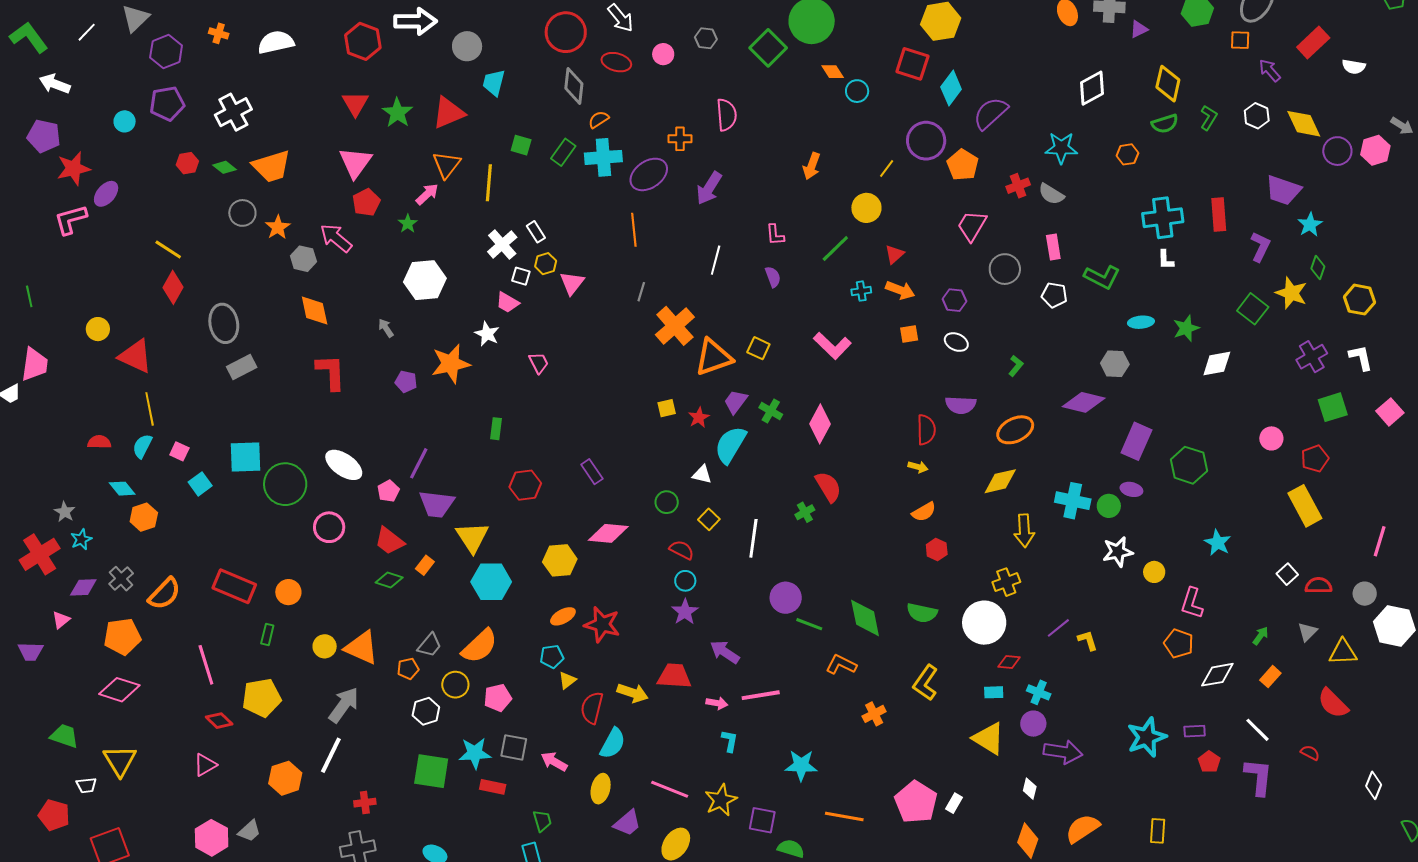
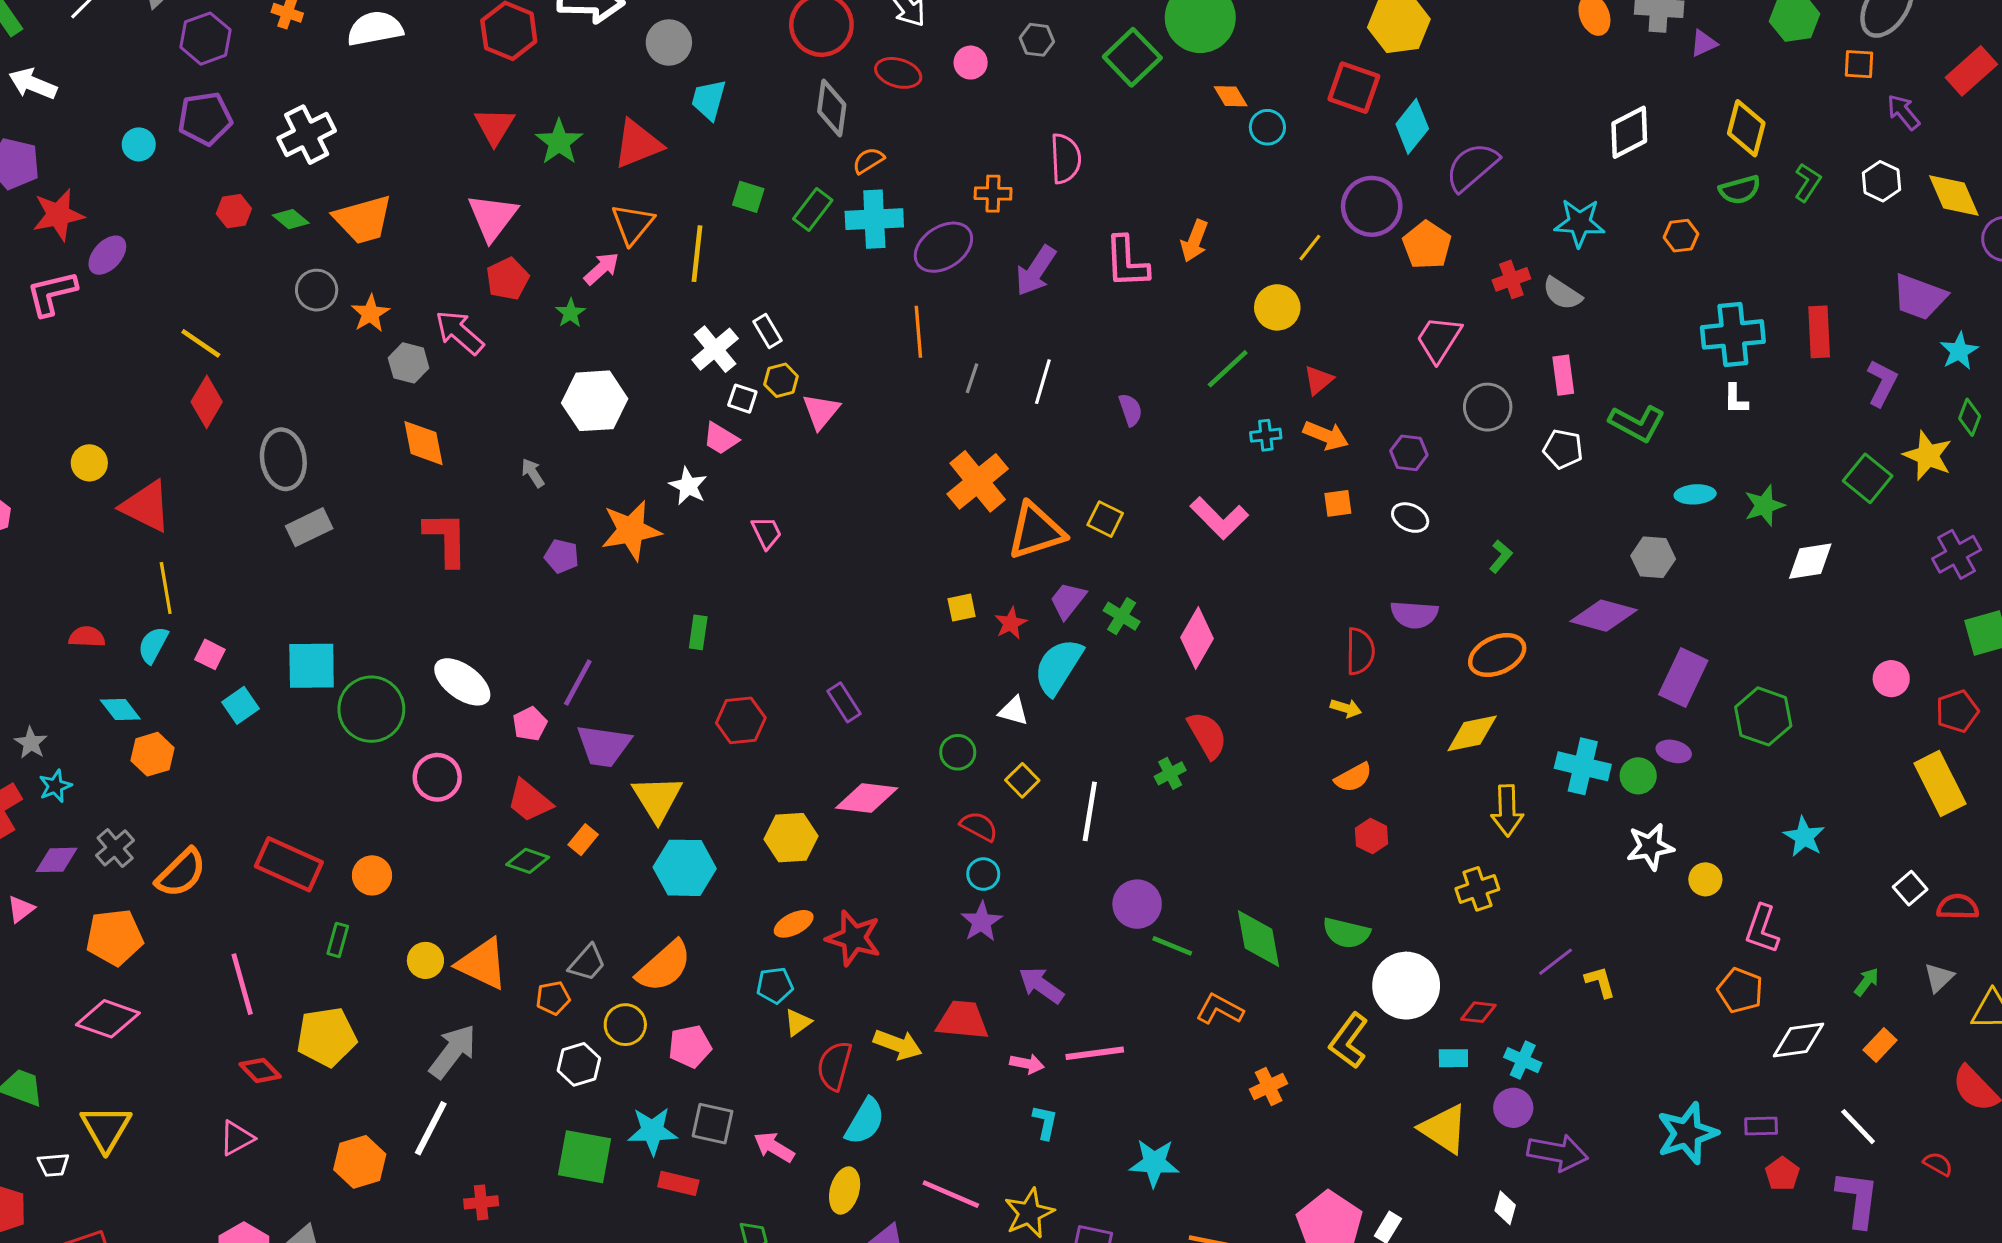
pink L-shape: (775, 235) -> (1127, 262), moved, size x1.6
gray line: (641, 292) -> (972, 378), moved
white circle: (984, 623) -> (1406, 986), moved

